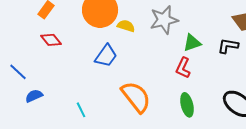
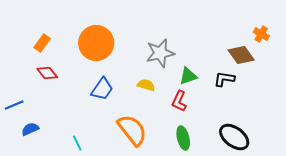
yellow semicircle: (126, 26) -> (146, 85), moved
blue line: (18, 72) -> (14, 105), turned -66

